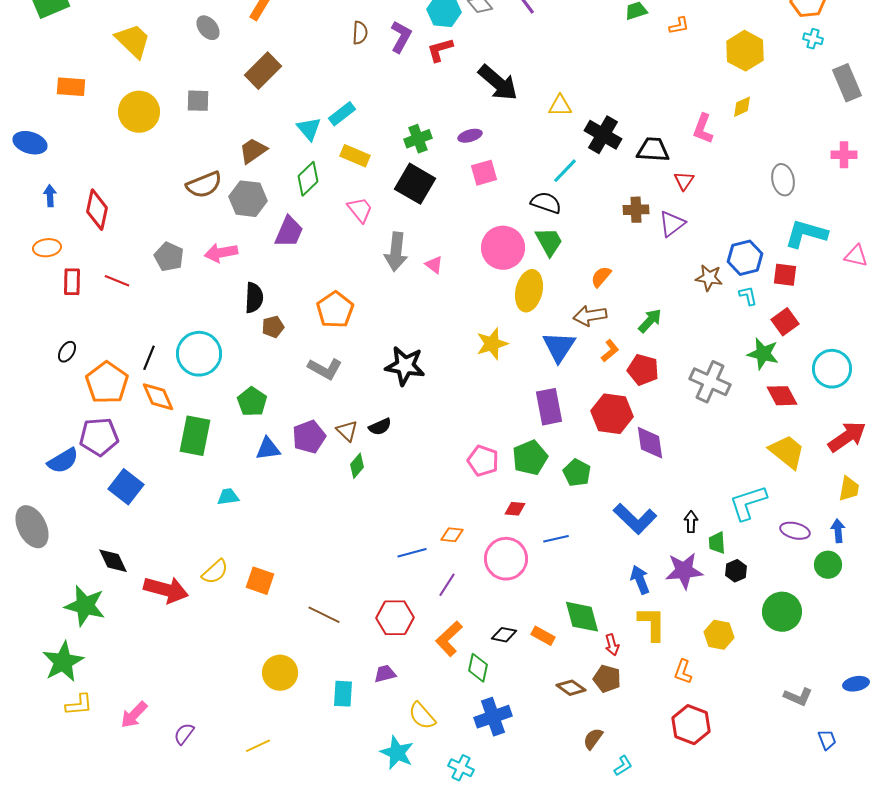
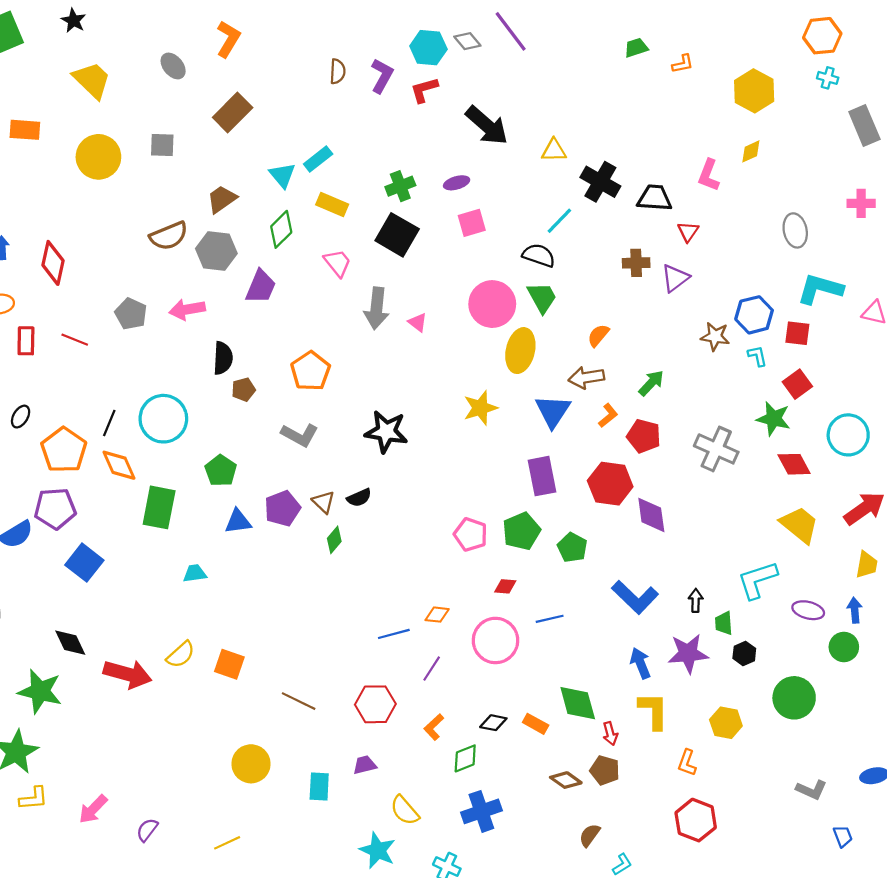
orange L-shape: (449, 639) -> (434, 727), size x0.7
green diamond: (478, 668) -> (465, 758), turned 56

